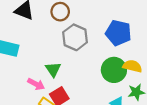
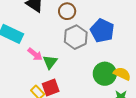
blue pentagon: (118, 33) -> (102, 31), moved
pink arrow: (36, 84) -> (35, 54), moved

